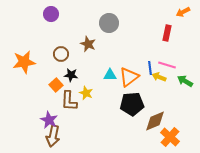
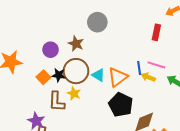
purple circle: (51, 14) -> (51, 50), moved
brown circle: (61, 54) -> (76, 71), moved, size x1.6
cyan triangle: (110, 75) -> (98, 75), turned 32
orange square: (56, 85) -> (43, 77), moved
black pentagon: (132, 104) -> (121, 105), turned 30

